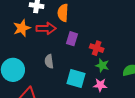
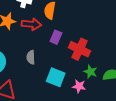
red cross: (97, 48) -> (79, 49), size x1.5
green star: (102, 65) -> (90, 72), moved

